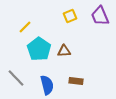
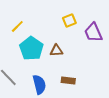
yellow square: (70, 16) -> (69, 20), moved
purple trapezoid: (100, 16) -> (93, 32), moved

